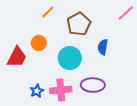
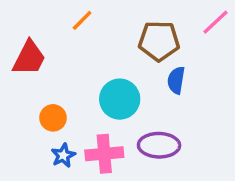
brown pentagon: (79, 24) -> (159, 41), moved, turned 30
orange circle: (39, 43) -> (53, 118), moved
red trapezoid: (17, 57) -> (29, 58), moved

